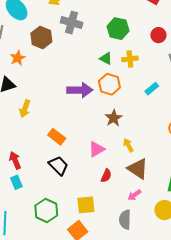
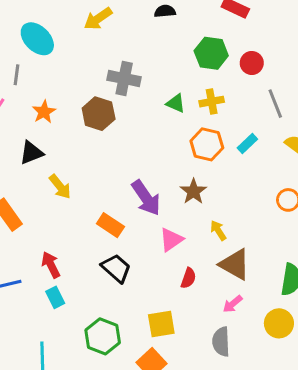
gray cross: (72, 23) -> (124, 79), moved
green hexagon: (118, 29) -> (211, 53), moved
brown hexagon: (41, 37) -> (99, 114), moved
orange hexagon: (109, 84) -> (207, 144), moved
purple arrow: (80, 90) -> (146, 198), moved, turned 60
yellow arrow: (25, 109) -> (60, 187), turned -54

